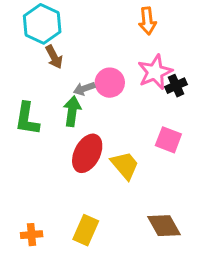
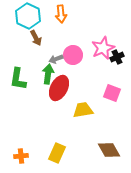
orange arrow: (147, 21) -> (61, 14), moved
red ellipse: (87, 153) -> (59, 88), moved
yellow trapezoid: (125, 165) -> (83, 110), turned -60

